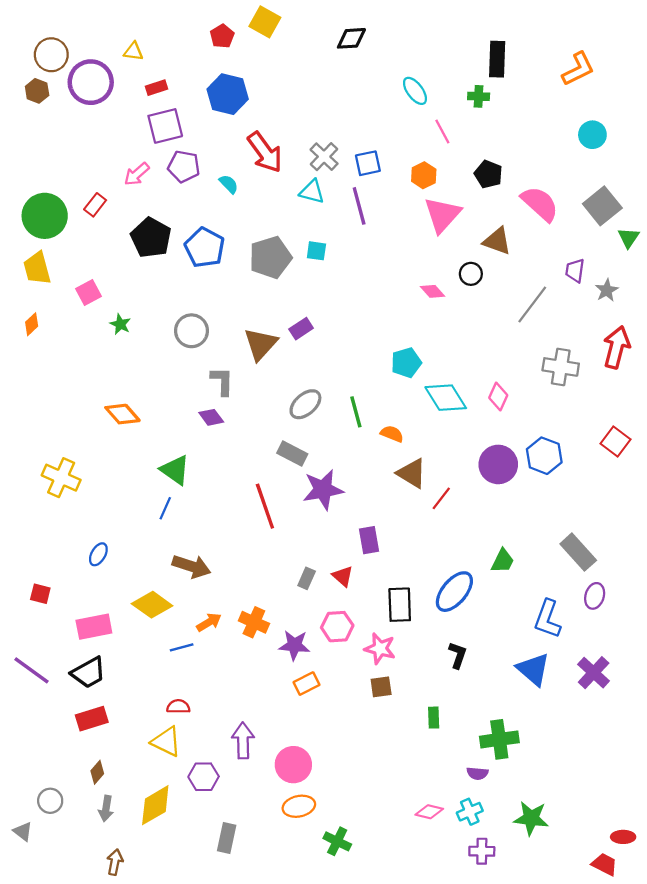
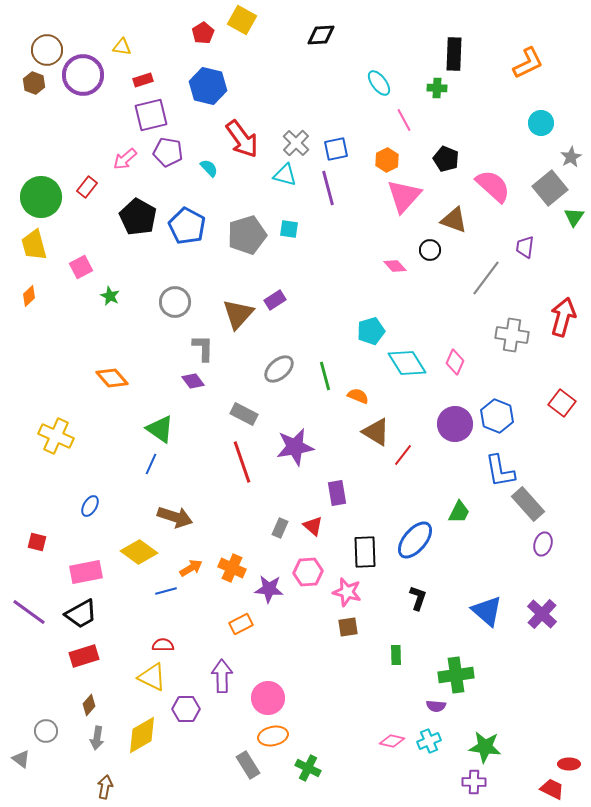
gray star: (607, 290) -> (571, 157), moved
gray rectangle: (292, 454) -> (244, 414), moved
blue L-shape: (548, 619) -> (500, 471), moved, turned -30
orange rectangle: (307, 684) -> (241, 624), moved
gray rectangle: (227, 838) -> (248, 765), moved, turned -44
purple cross: (482, 851) -> (474, 782), moved

